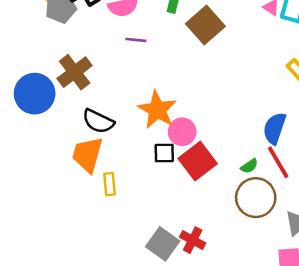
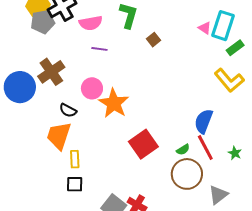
brown square: (205, 25) -> (153, 40), size x0.5
black semicircle: (98, 121) -> (68, 110), size x0.7
pink circle: (182, 132) -> (92, 88), moved
black square: (164, 153) -> (75, 184), moved

